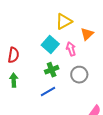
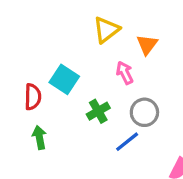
cyan square: (50, 45) -> (64, 79), moved
blue line: (48, 91) -> (127, 142), moved

